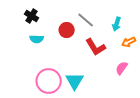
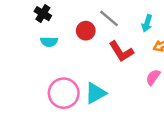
cyan triangle: (75, 81) -> (96, 93), turned 30

